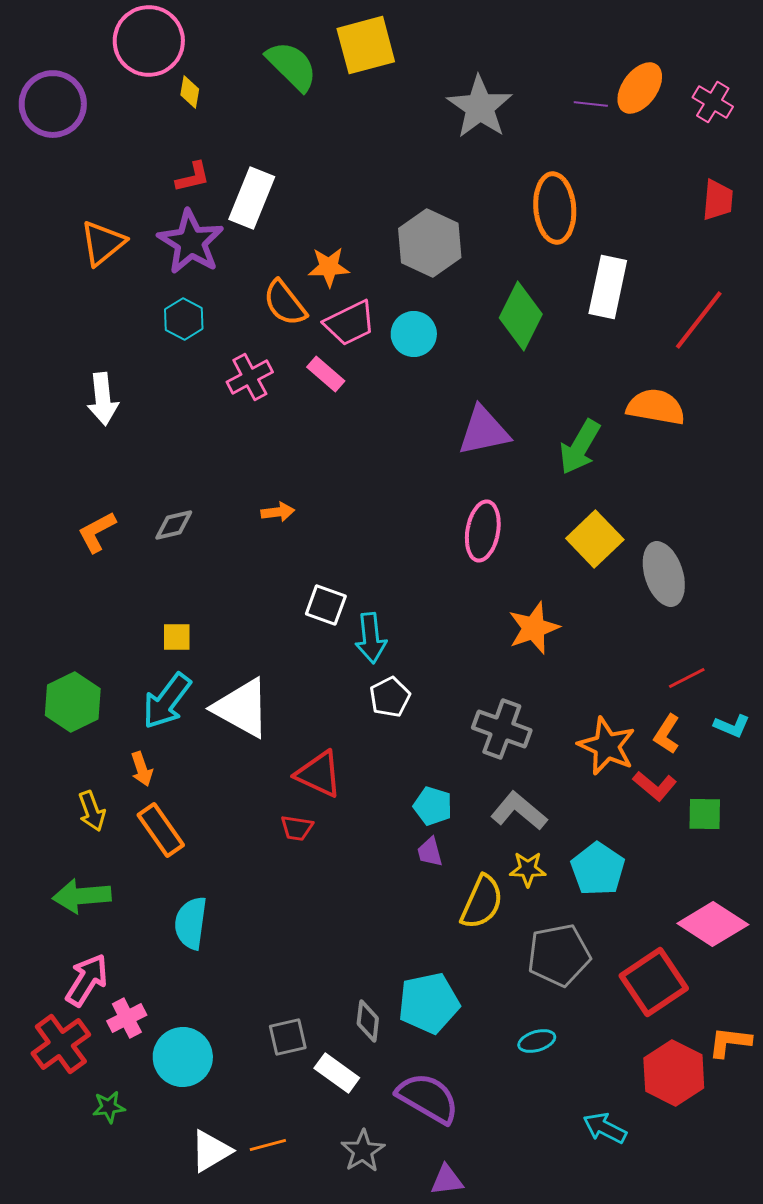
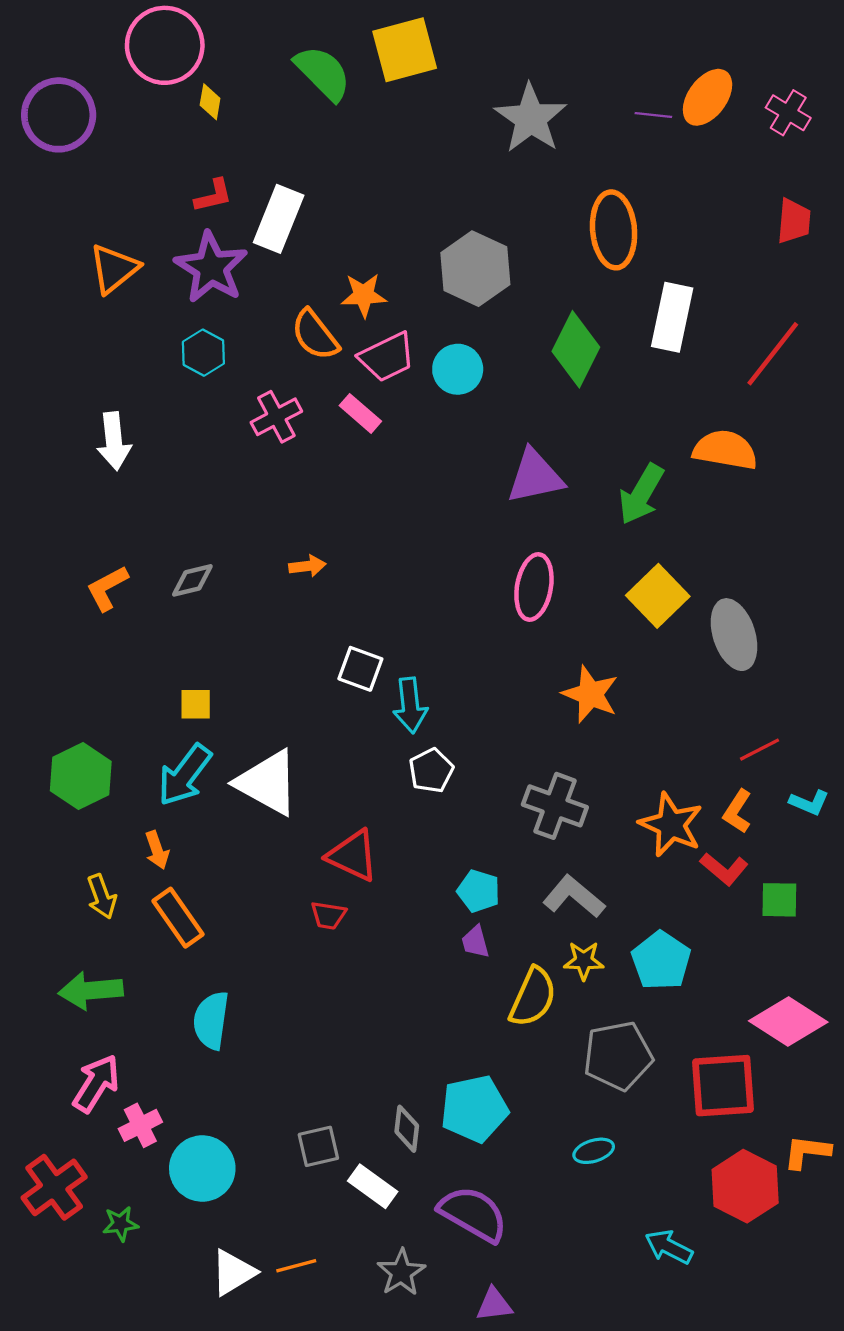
orange star: (534, 628) -> (590, 694), turned -30
red square: (654, 982) -> (723, 1086), turned 30
red cross: (61, 1044) -> (54, 1187), moved

